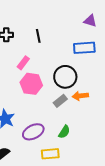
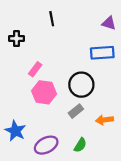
black line: (38, 36) -> (52, 19), moved
orange arrow: (80, 96) -> (104, 120), moved

